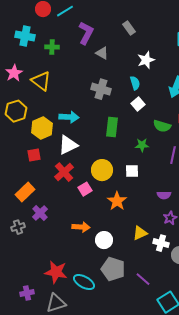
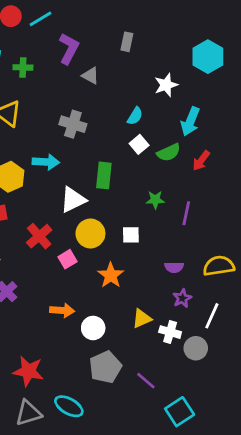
gray rectangle: (129, 28) -> (127, 42), turned 48
white star: (146, 60) -> (166, 85), moved
cyan semicircle: (135, 83) -> (135, 116), turned 48
gray cross: (101, 89) -> (73, 124), moved
green semicircle: (162, 126) -> (169, 153), moved, turned -42
white triangle: (68, 145) -> (73, 200), moved
green star: (142, 145) -> (155, 200), moved
gray pentagon: (113, 269) -> (105, 367), turned 30
cyan ellipse: (84, 282) -> (69, 406), moved

